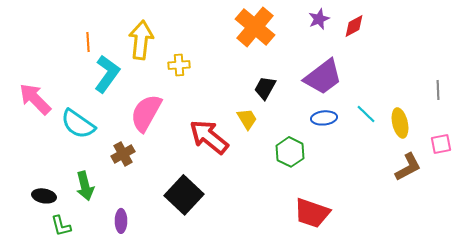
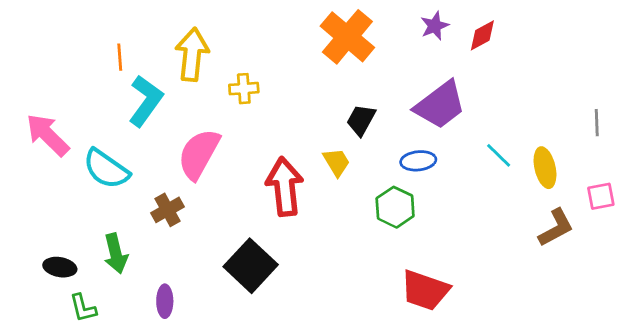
blue ellipse: (324, 118) -> (418, 161), moved
red arrow: (209, 137) -> (285, 187), turned 45

